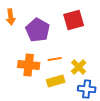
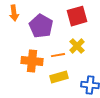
yellow cross: (79, 67) -> (77, 46), moved

